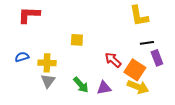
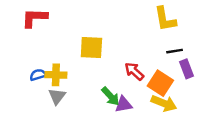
yellow square: (77, 40) -> (91, 48), size x1.5
blue semicircle: (22, 57) -> (38, 75), moved
green arrow: (81, 85) -> (110, 96), moved

